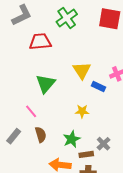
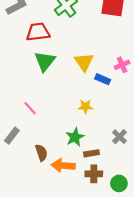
green triangle: (46, 84) -> (45, 61), moved
brown semicircle: (41, 135) -> (41, 153), moved
gray cross: (104, 144) -> (120, 137), moved

